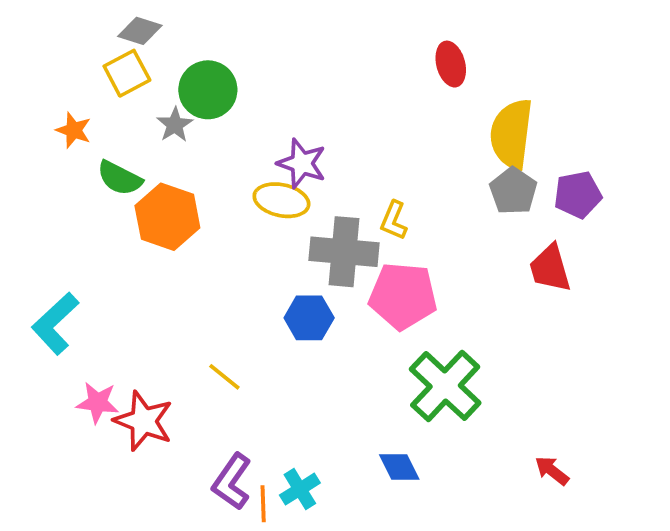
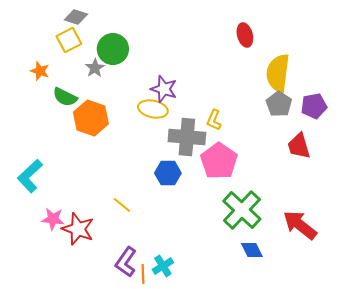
pink pentagon: (403, 296) -> (219, 161), turned 30
blue diamond: (399, 467) -> (252, 250), moved
red arrow: (552, 471) -> (300, 225), moved, size x1.8

